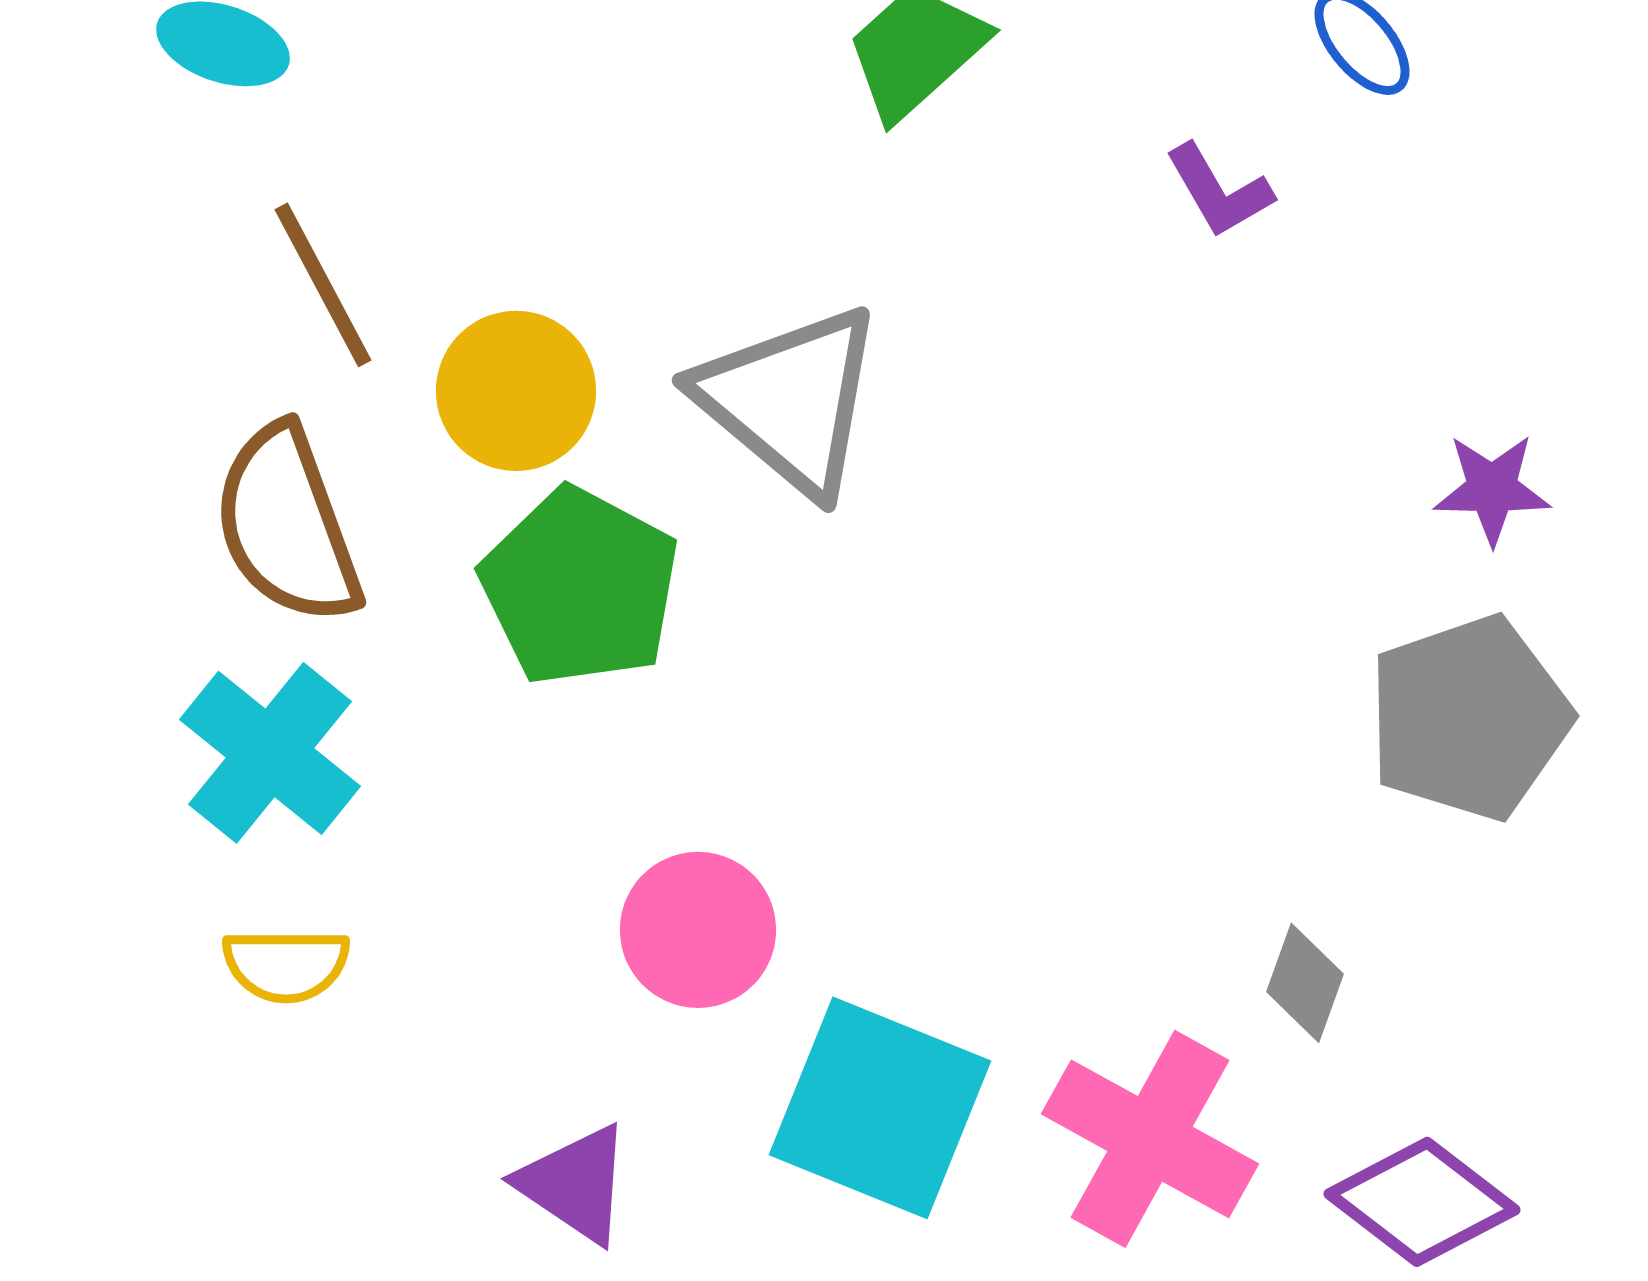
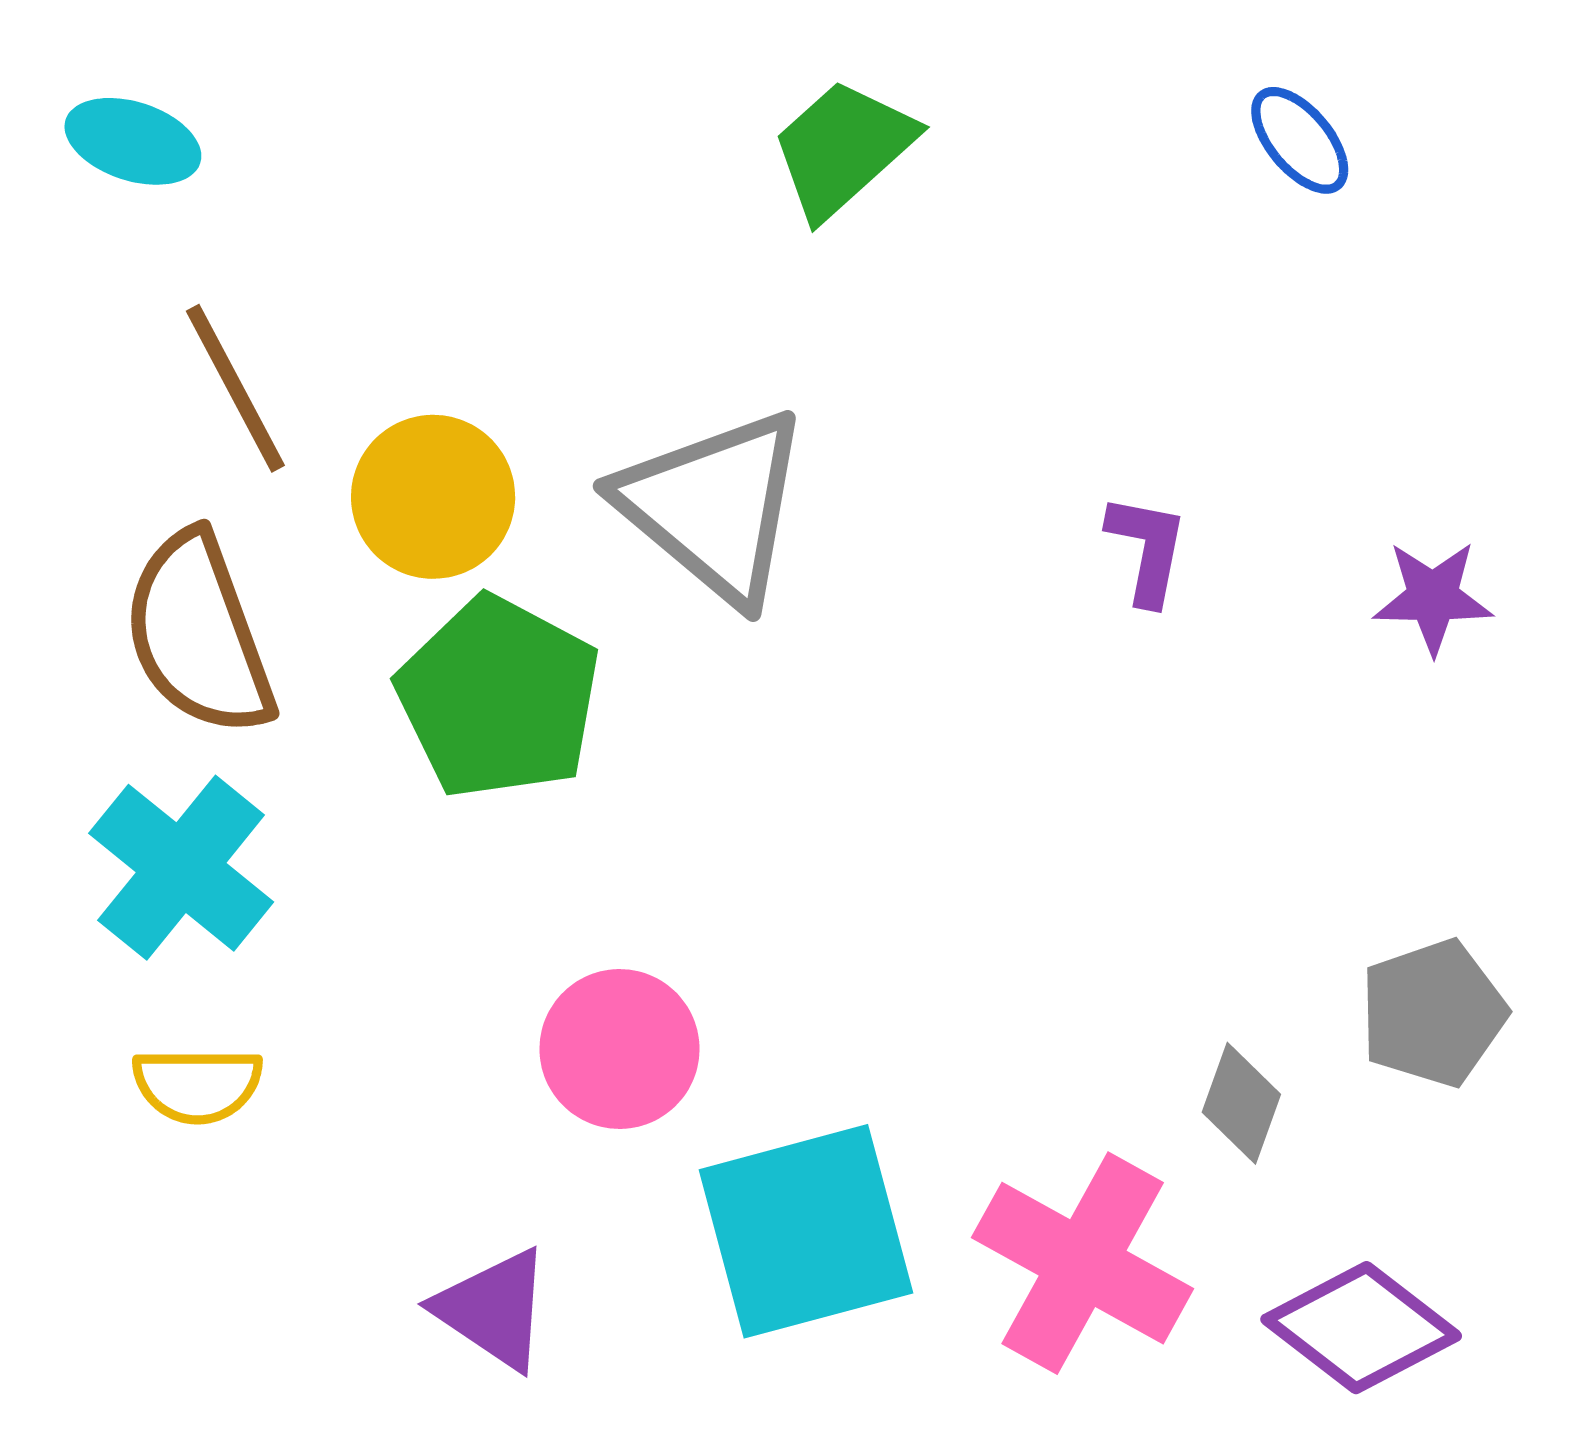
purple L-shape: (1219, 191) -> (1147, 549), moved, turned -139
gray pentagon: (1469, 718) -> (1433, 1013), moved, size x0.7
cyan square: (880, 1108) -> (806, 1231), turned -37

